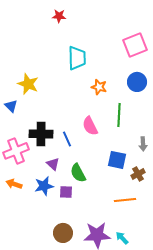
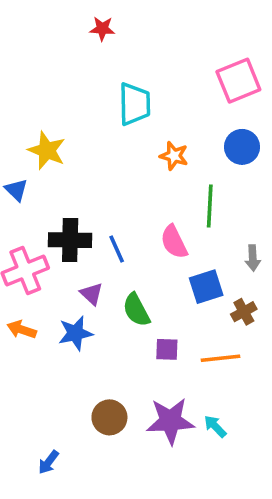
pink semicircle: (90, 126) -> (174, 242), moved
blue square: (117, 160) -> (206, 287), turned -30
purple square: (66, 192) -> (167, 349), moved

